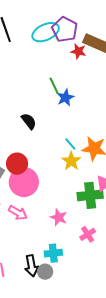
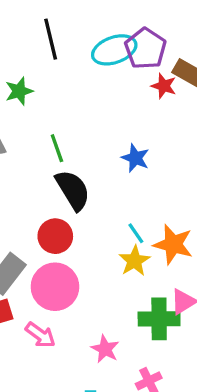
green line: (54, 86) -> (57, 148), moved
blue star: (65, 98) -> (135, 158), turned -30
black semicircle: (29, 121) -> (73, 190), size x1.5
red circle: (17, 164) -> (55, 236), moved

